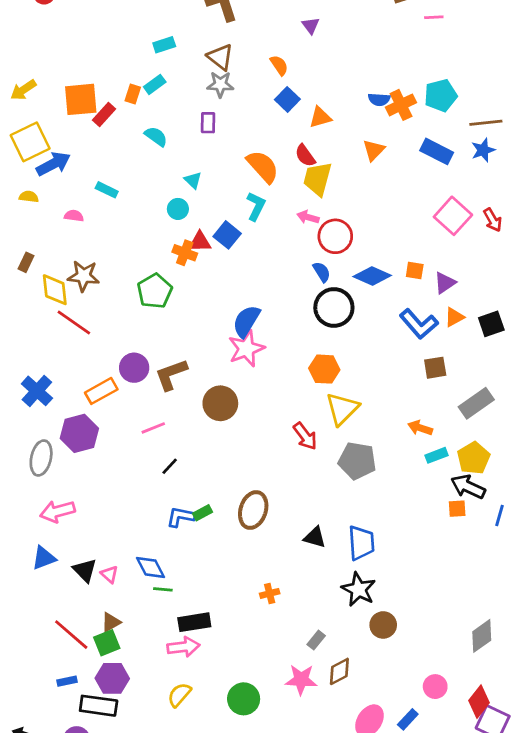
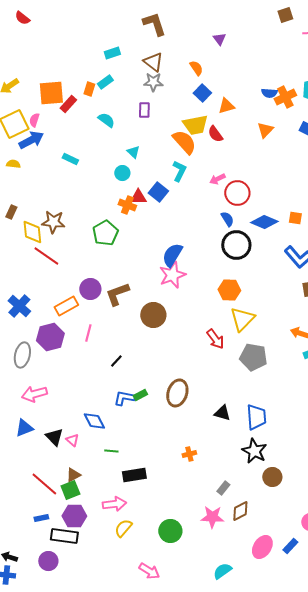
yellow trapezoid: (317, 179) -> (195, 125), moved, turned -116
pink semicircle: (74, 216) -> (34, 120), moved, turned -80
pink arrow: (308, 217) -> (217, 179), turned -42
pink line: (153, 428) -> (88, 333), moved, turned -54
blue diamond: (151, 567) -> (94, 421), moved
pink arrow: (183, 647) -> (114, 504), moved

